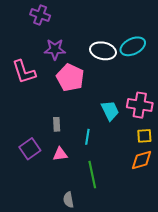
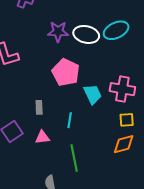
purple star: (55, 49) -> (58, 32), moved
pink pentagon: (70, 78) -> (66, 72), moved

